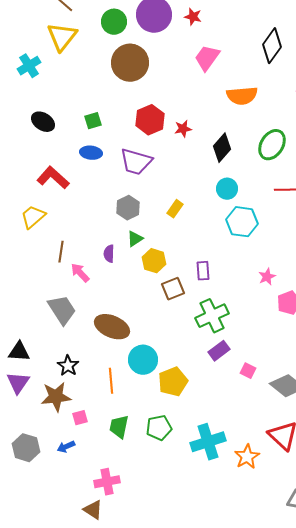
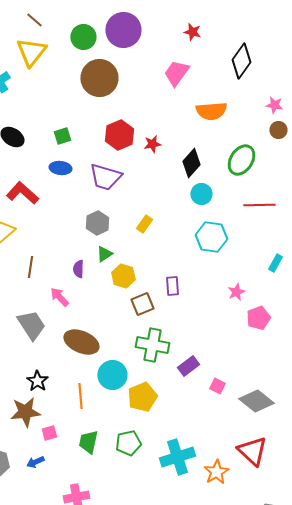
red star: (193, 17) -> (192, 32), moved
cyan circle: (227, 189) -> (201, 194), moved
pink arrow: (80, 273) -> (59, 297), moved
green cross: (212, 316) -> (152, 345), moved, turned 36

